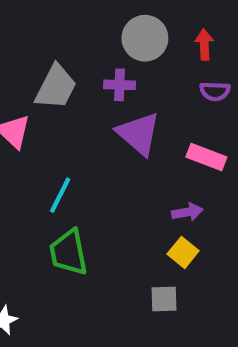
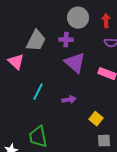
purple arrow: (187, 212) -> (69, 100), moved
green trapezoid: (69, 252) -> (38, 137), moved
gray square: (164, 299) -> (104, 141), moved

